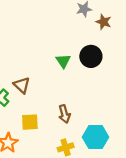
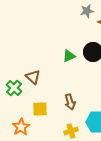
green triangle: (63, 61) -> (69, 56), turned 40

